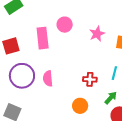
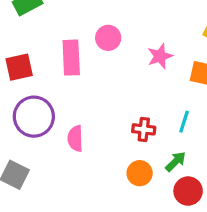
pink semicircle: (48, 79) -> (75, 138), moved
orange circle: (80, 106) -> (140, 173), moved

